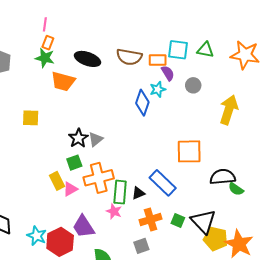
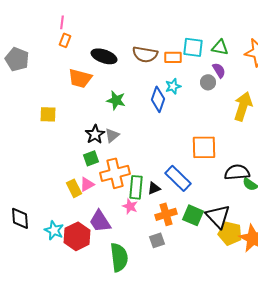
green star: (45, 58) -> (116, 100), moved
purple semicircle: (168, 73) -> (219, 70), moved
yellow rectangle: (57, 181) -> (74, 188), moved
green square: (178, 221) -> (193, 215), size x1.5

